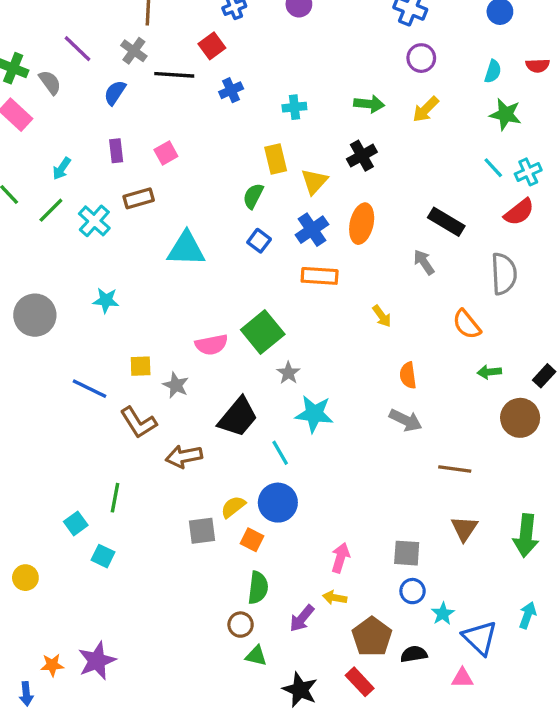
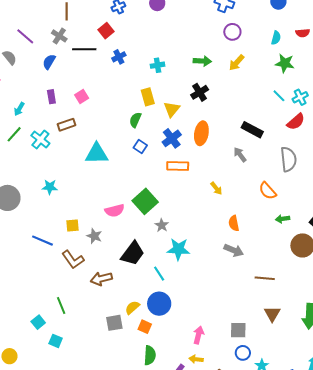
green line: (115, 498) -> (61, 305), turned -30

